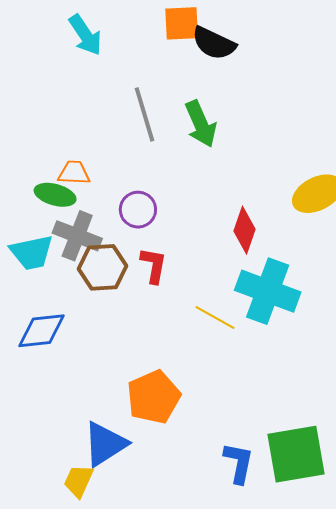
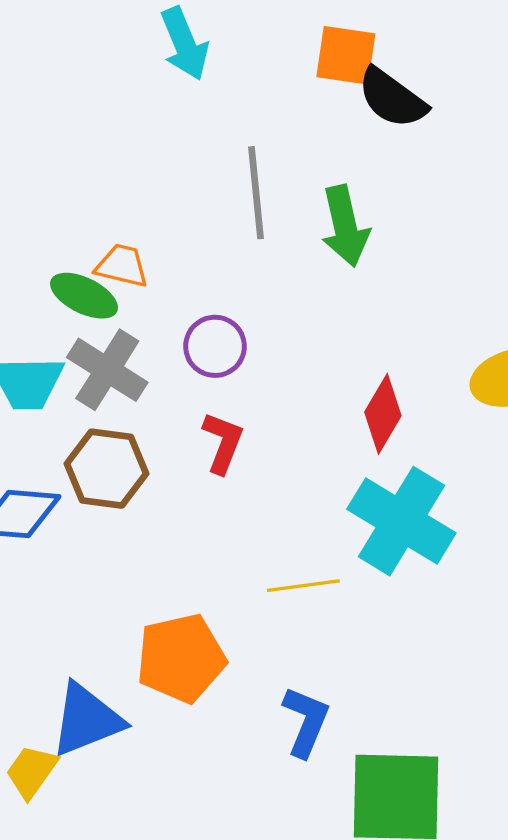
brown hexagon: (103, 267) -> (107, 469), moved
yellow line: (215, 317) -> (303, 586), moved, turned -48
blue L-shape: (239, 463) -> (306, 722), moved

